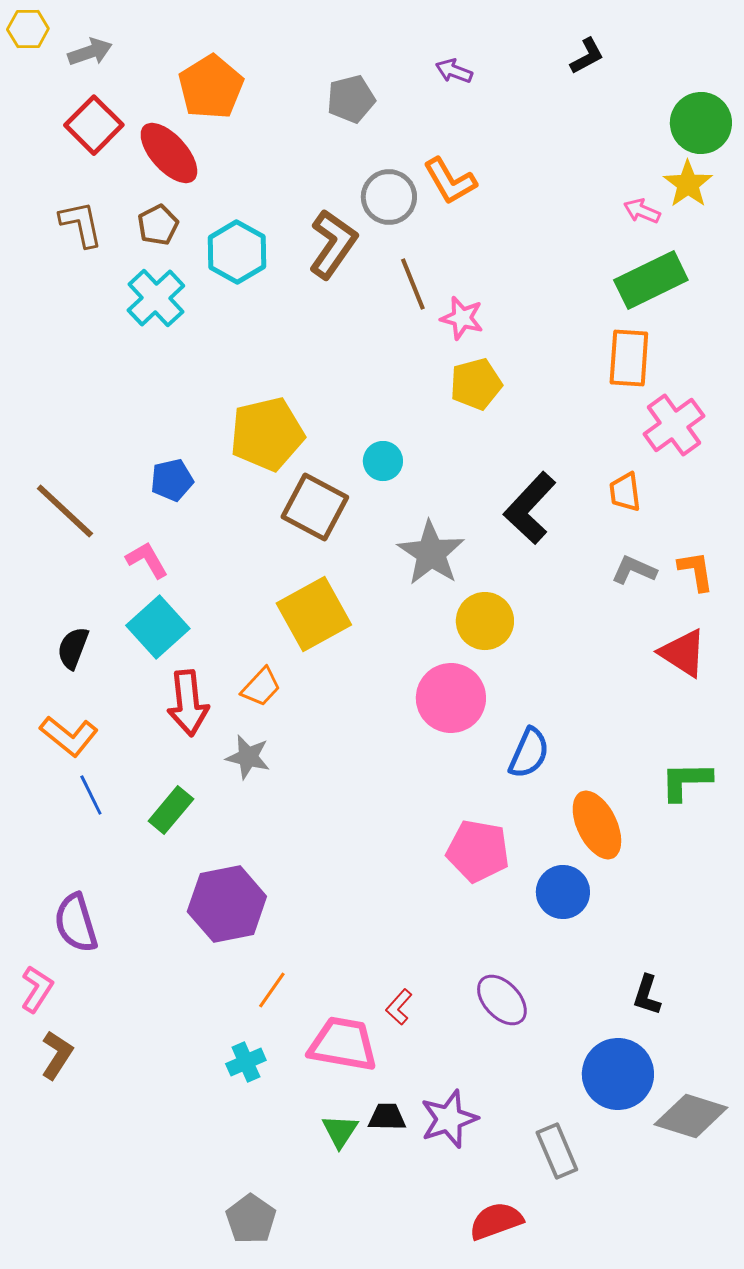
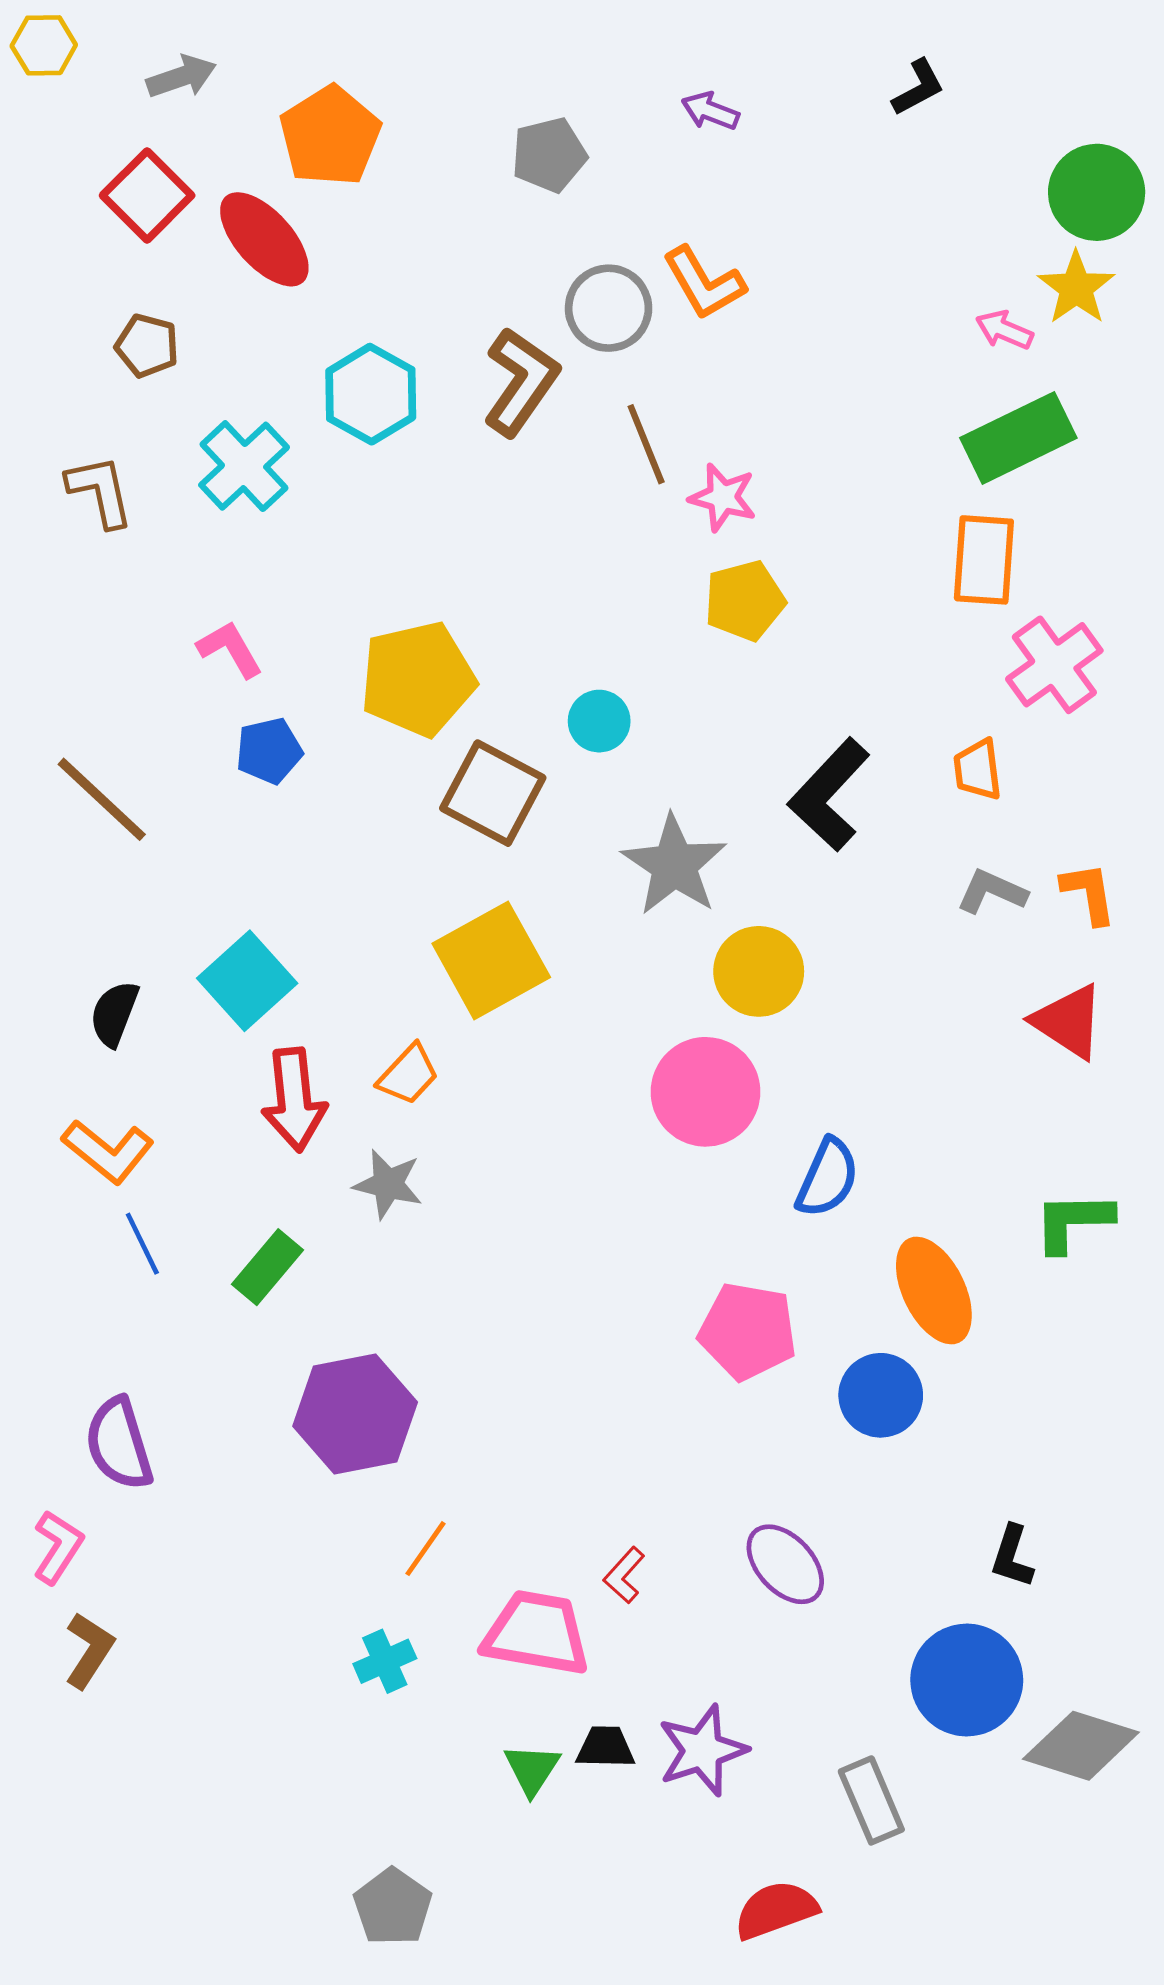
gray arrow: (90, 52) -> (181, 77), moved
brown L-shape: (81, 224) -> (100, 491), moved
brown pentagon: (158, 225) -> (147, 346), moved, turned -30
pink L-shape: (147, 560) -> (230, 649), moved

